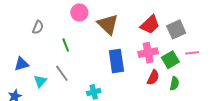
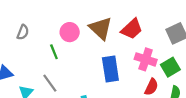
pink circle: (79, 12) -> (70, 32), moved
red trapezoid: (150, 25) -> (132, 29), moved
pink cross: (148, 53) -> (146, 59), turned 30

